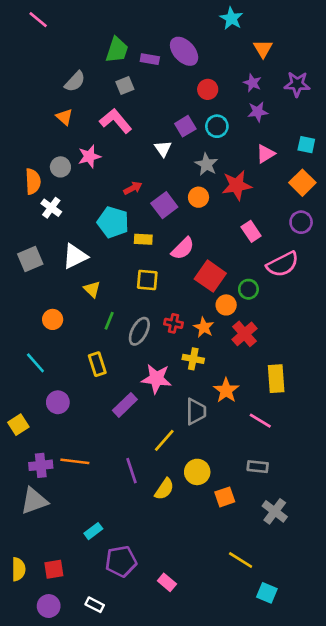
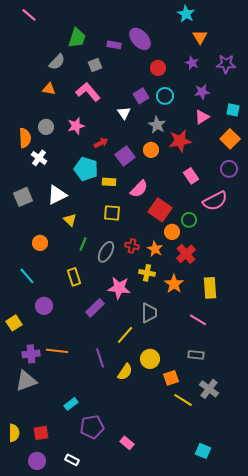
cyan star: (231, 18) -> (186, 14), moved
green trapezoid: (117, 50) -> (77, 38), moved
purple star: (258, 112) -> (202, 92), moved
orange triangle: (64, 117) -> (49, 89), turned -32
pink star: (89, 156) -> (76, 126), moved
orange star: (226, 390) -> (174, 284), moved
yellow line: (241, 560) -> (183, 400), moved

